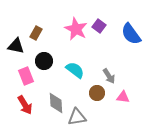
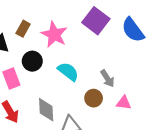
purple square: (99, 26) -> (96, 21), size x1.6
pink star: (76, 29) -> (54, 35), moved

